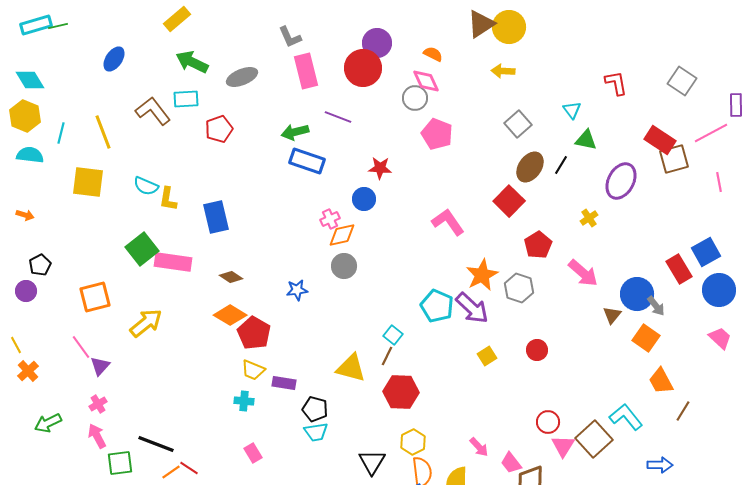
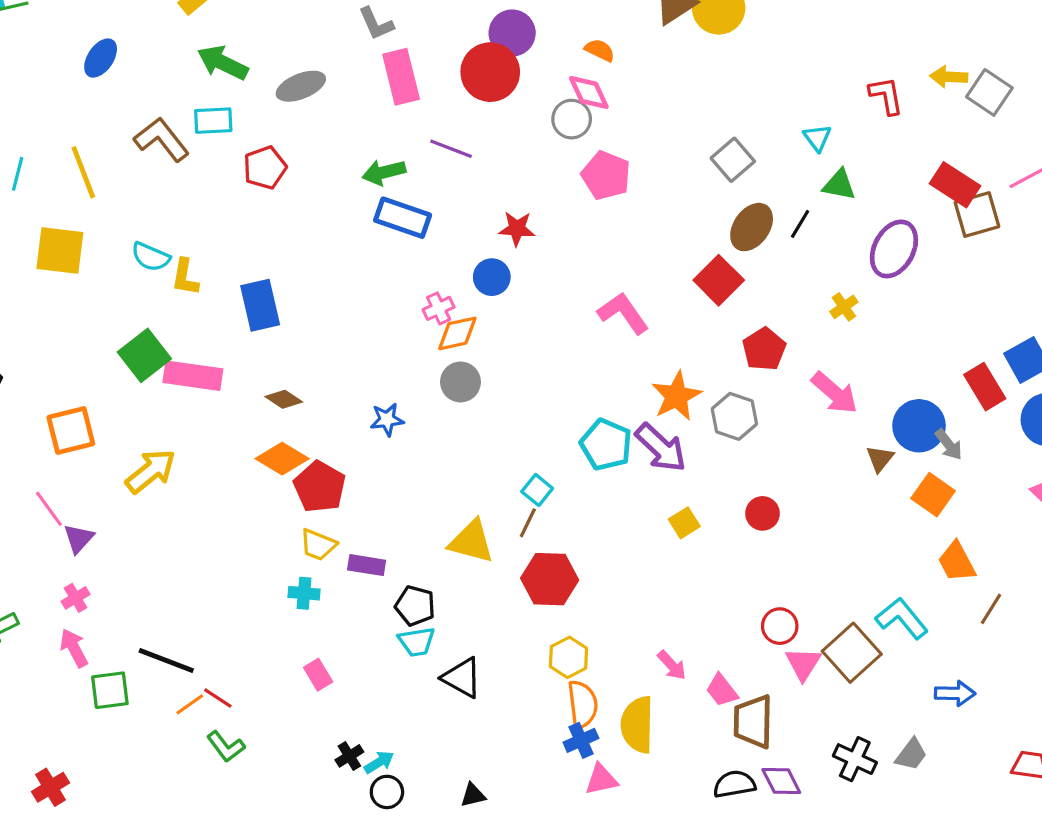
yellow arrow: (503, 71) -> (949, 77), moved
black triangle: (372, 462) -> (462, 678), moved, turned -32

